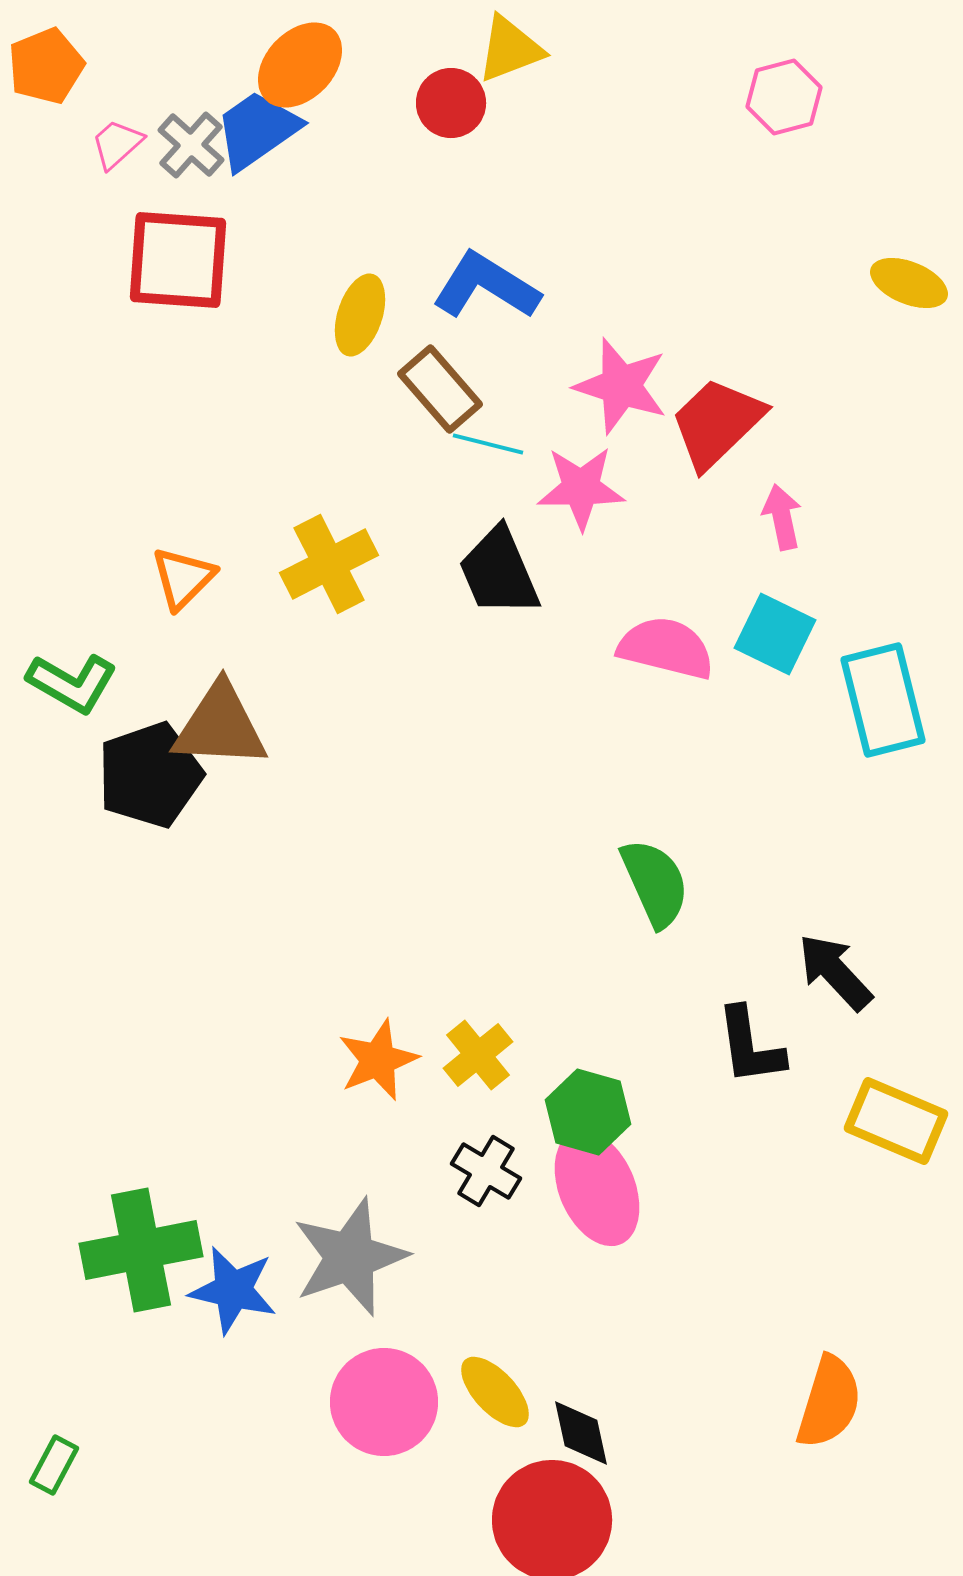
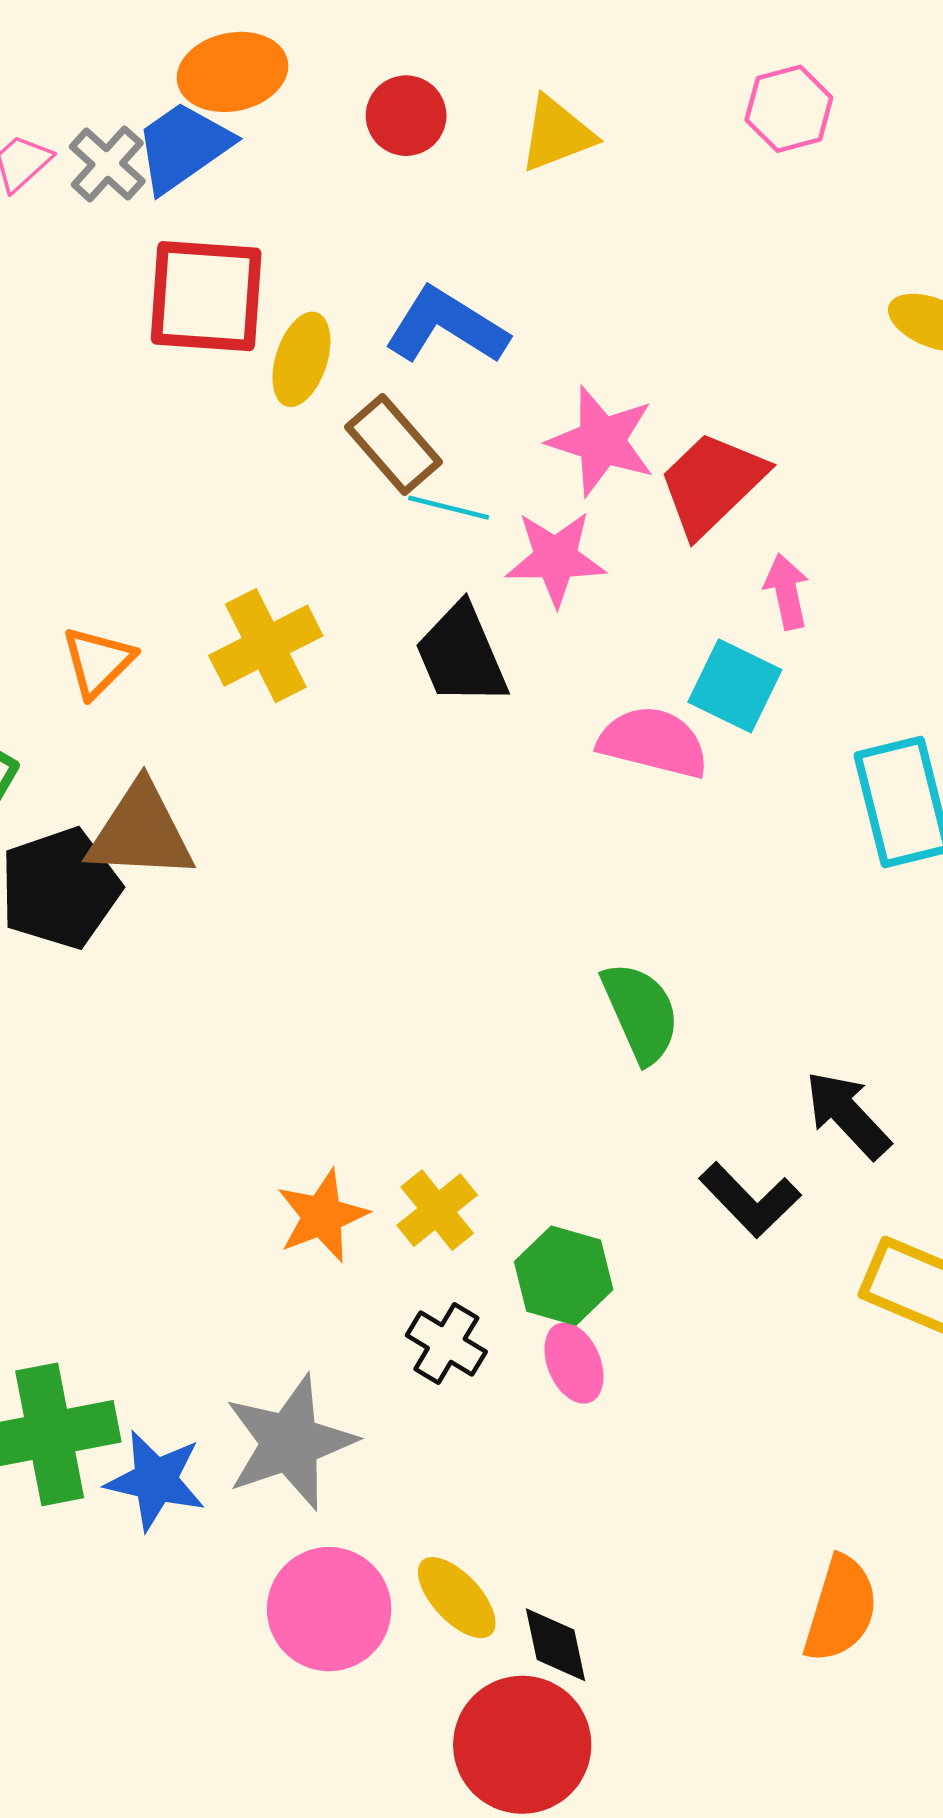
yellow triangle: (510, 49) -> (557, 134), moved
orange ellipse: (300, 65) -> (232, 72), turned 34
red square: (178, 260) -> (206, 296), moved
cyan square: (775, 634) -> (735, 686), moved
black L-shape: (750, 1046) -> (750, 1200), turned -36
pink ellipse: (597, 1188) -> (574, 1363), size x0.6

